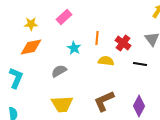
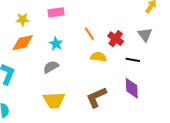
pink rectangle: (64, 17) -> (56, 12), turned 35
orange line: (97, 38) -> (89, 34), turned -40
cyan star: (74, 48) -> (56, 44), moved
purple diamond: (139, 106) -> (132, 88), moved, turned -30

